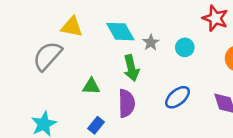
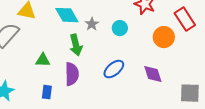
blue rectangle: (96, 125) -> (47, 92), turned -32

